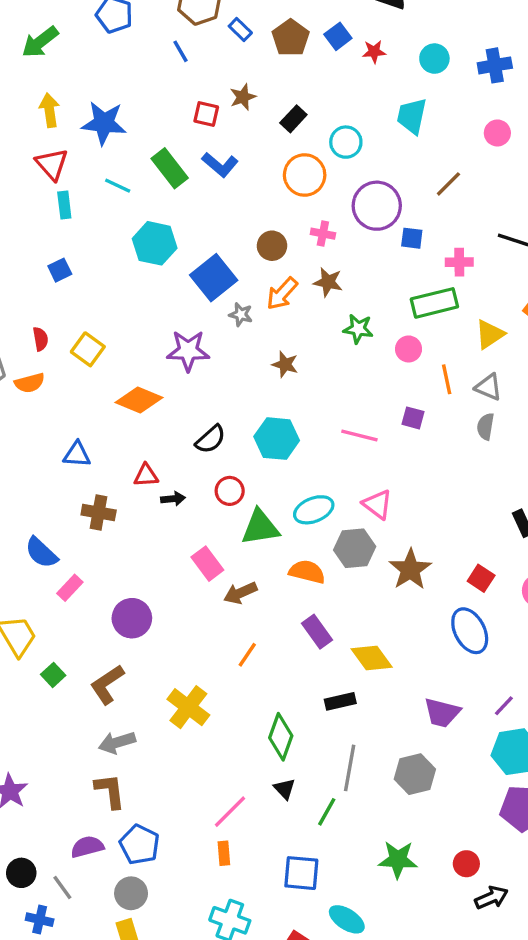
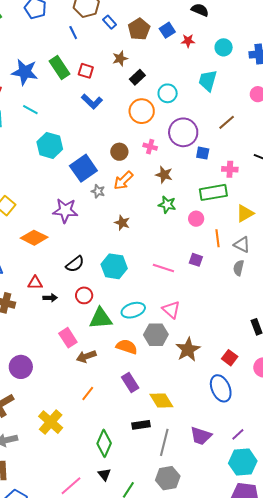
brown star: (243, 97) -> (120, 58), moved
green rectangle: (170, 168) -> (60, 68), moved
brown star: (328, 282) -> (164, 175), moved
gray line: (350, 768) -> (164, 442), moved
gray hexagon: (415, 774) -> (168, 478), moved

